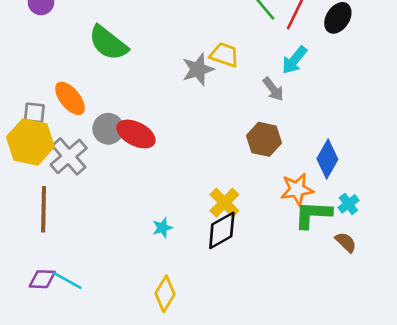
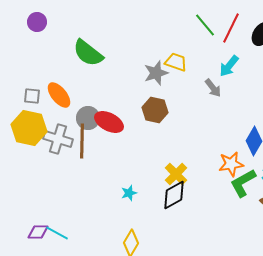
gray square: (34, 113) -> (32, 96), moved
brown hexagon: (264, 139) -> (155, 110), moved
gray cross: (69, 156) -> (58, 139), turned -32
brown line: (44, 209) -> (82, 141), moved
green L-shape: (313, 215) -> (243, 183), turned -32

